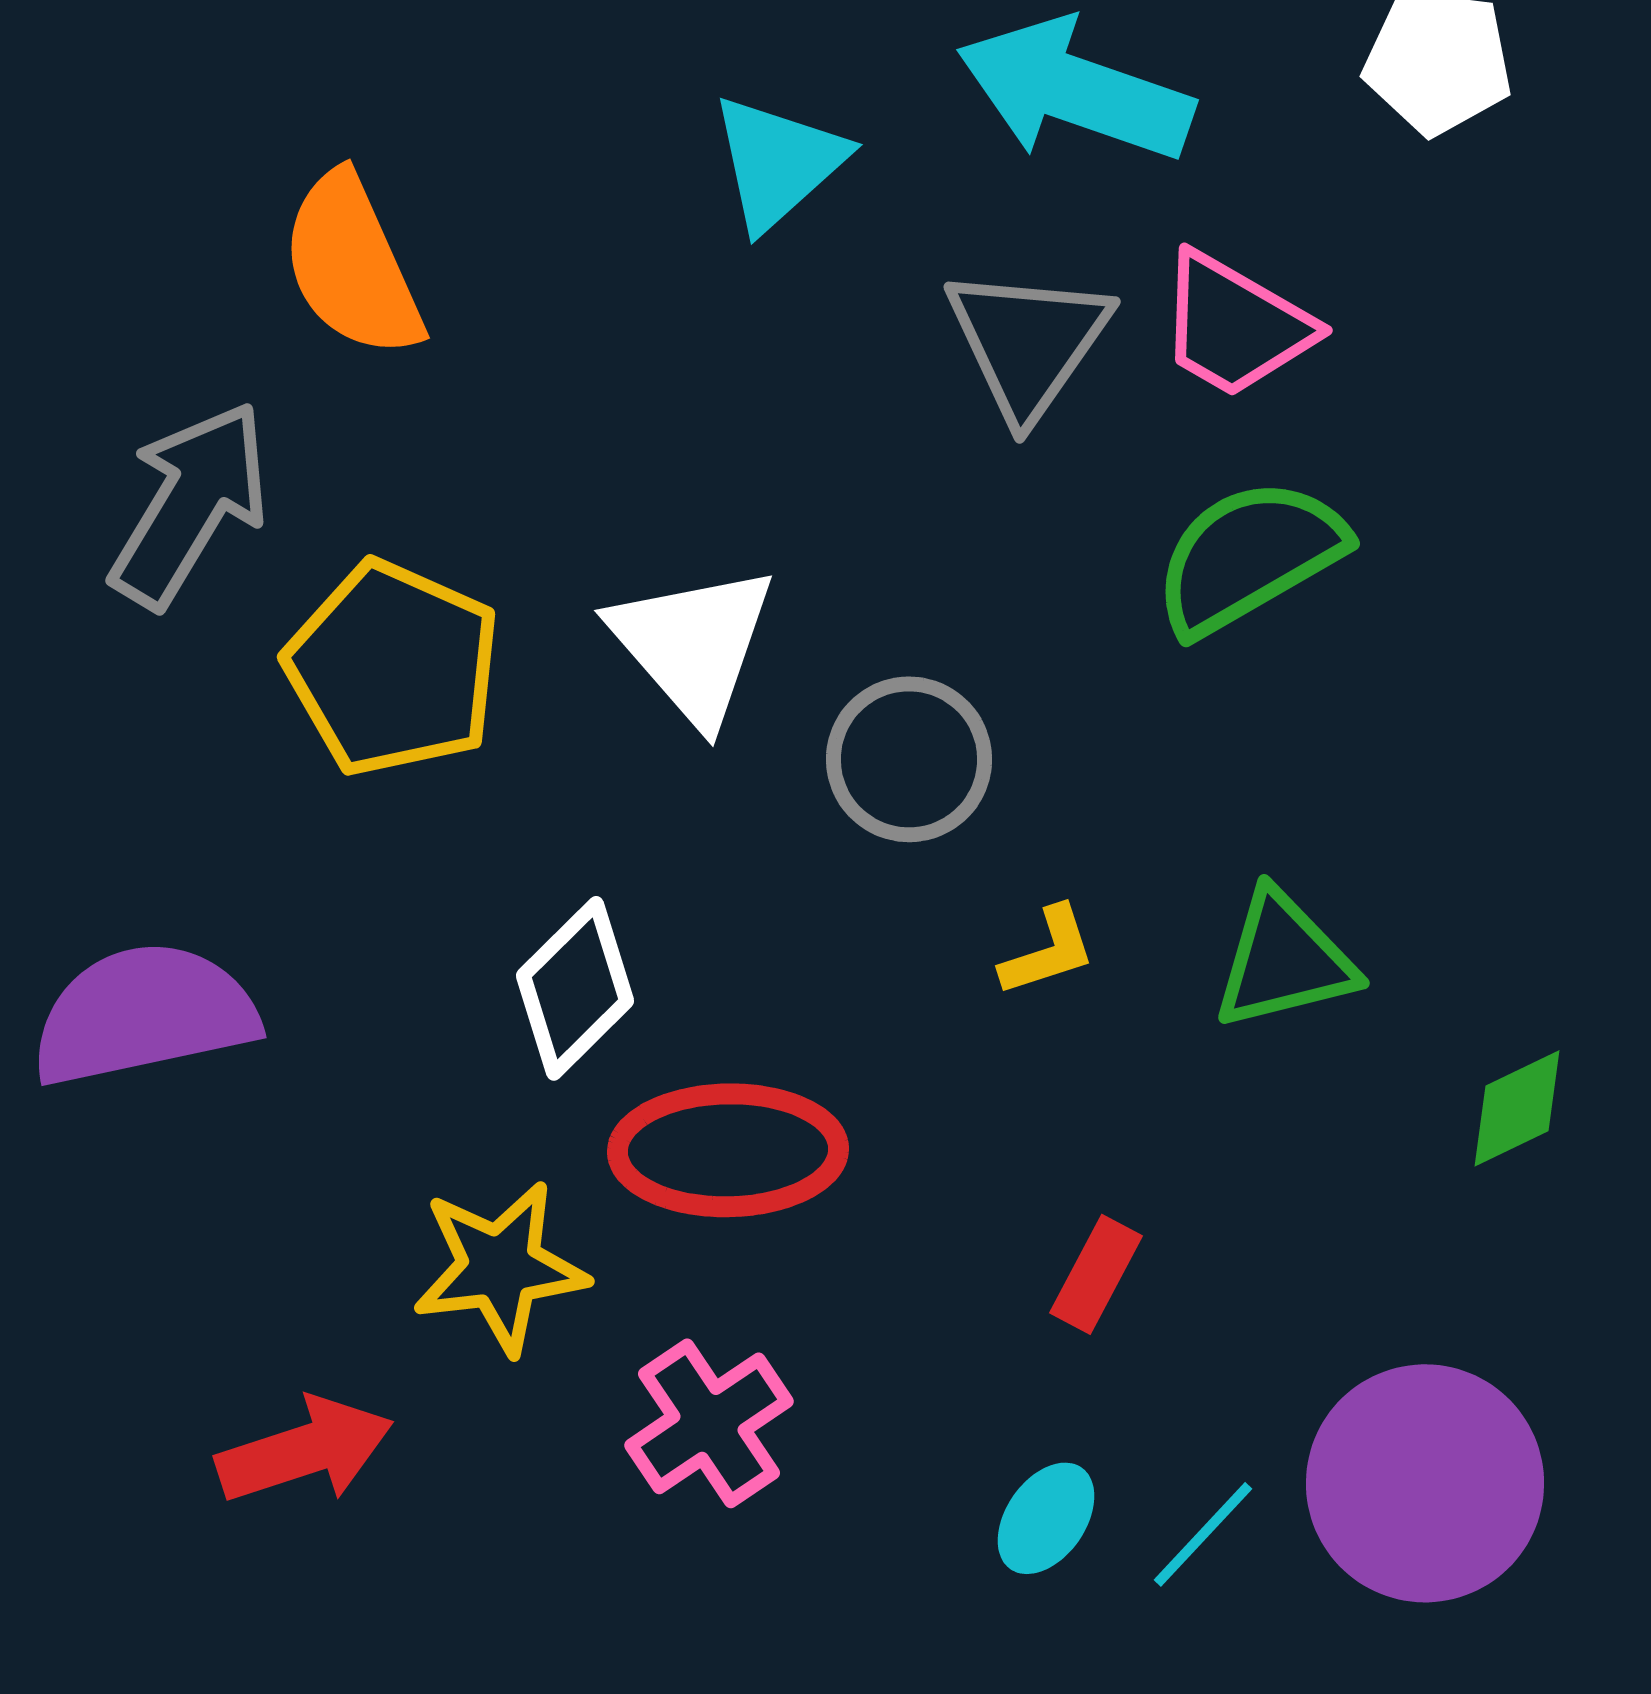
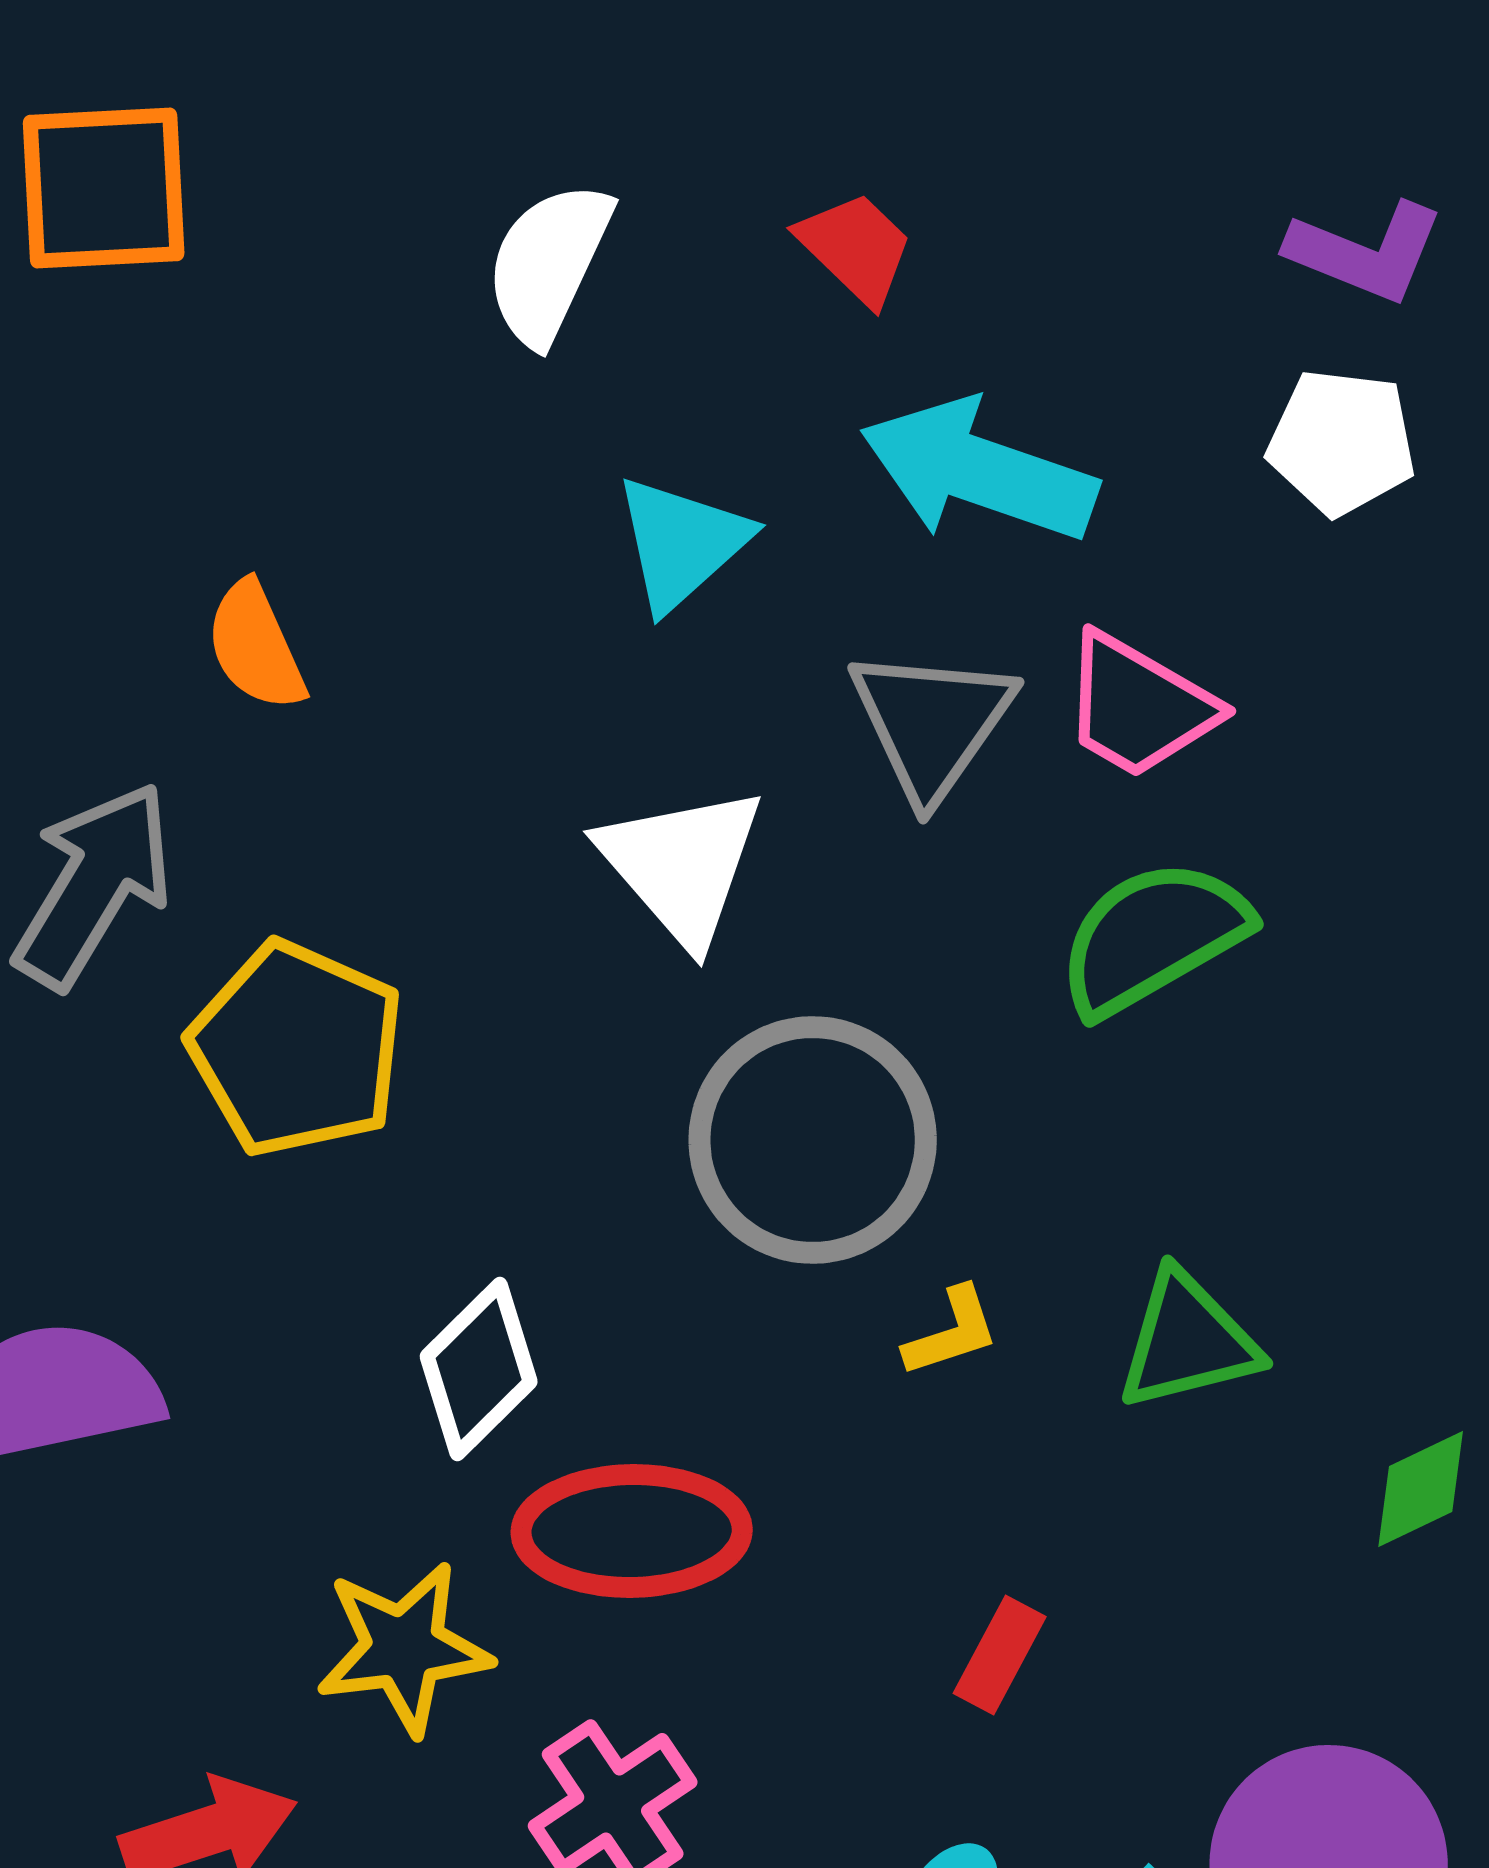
orange semicircle: (352, 265) -> (256, 646), size x0.7
white triangle: (693, 644) -> (682, 865), moved
gray circle: (909, 759) -> (813, 1140), size x1.5

